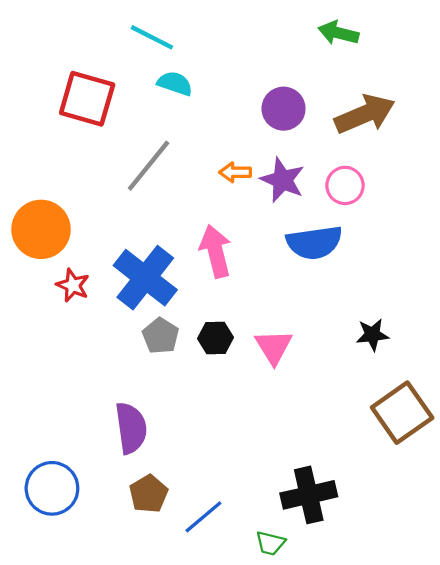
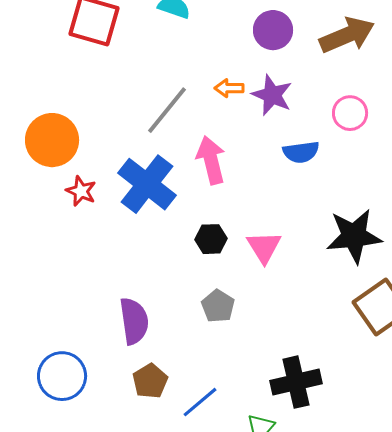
gray line: (149, 166) -> (167, 110), moved
pink circle: (345, 185) -> (350, 113), moved
blue semicircle: (314, 243) -> (301, 152), size x0.7
black star: (372, 335) -> (354, 236), size x1.8
gray pentagon: (161, 336) -> (218, 306), moved

